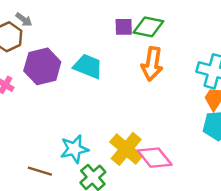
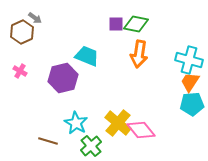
purple hexagon: (42, 66) -> (63, 78), moved
cyan star: (74, 149) -> (76, 123), turned -30

